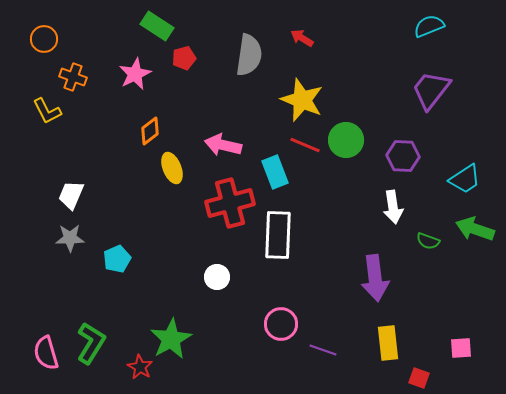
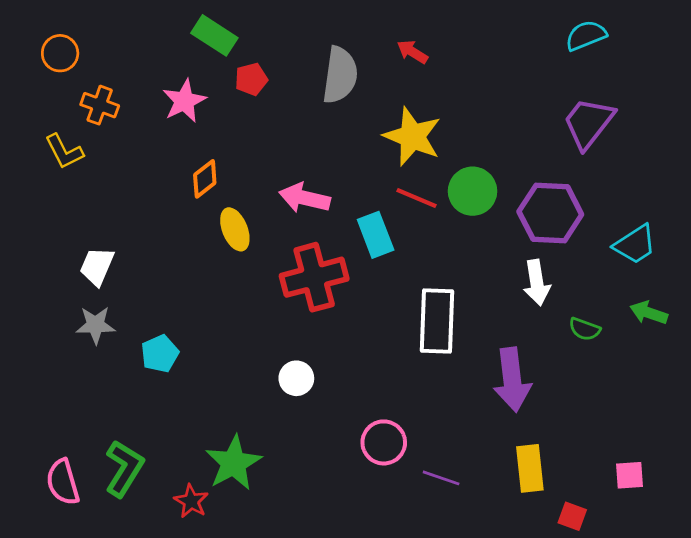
purple hexagon: (403, 156) -> (550, 213), size x1.4
green arrow: (475, 229) -> (649, 313), size x0.7
white rectangle: (278, 235) -> (437, 321), moved

